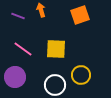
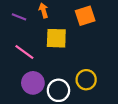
yellow square: (56, 49) -> (56, 38), moved
purple circle: (15, 77) -> (33, 83), moved

